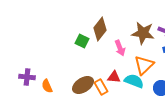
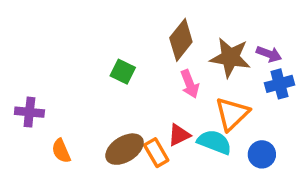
brown diamond: (100, 29) -> (181, 40), moved
purple cross: (27, 77) -> (29, 112), moved
red triangle: (114, 77) -> (179, 135), turned -32

